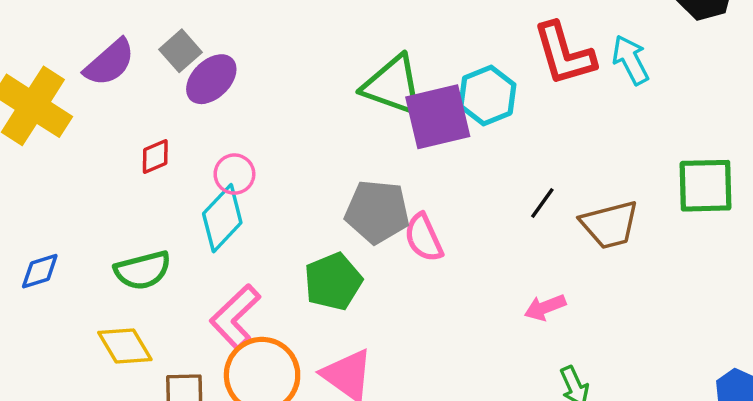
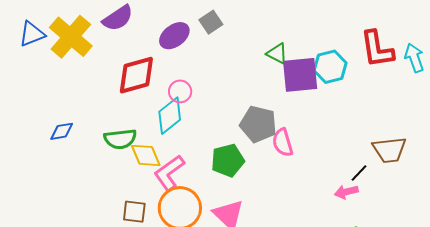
gray square: (180, 51) -> (211, 22), moved
green triangle: (393, 86) -> (277, 54), size x0.6
red diamond: (155, 156) -> (136, 75), size x2.0
black line: (542, 203) -> (359, 173), moved
yellow diamond: (125, 346) -> (146, 155), moved

